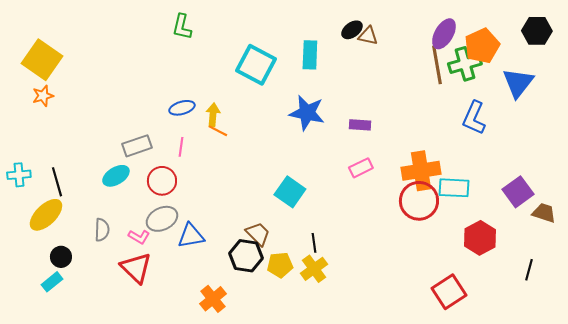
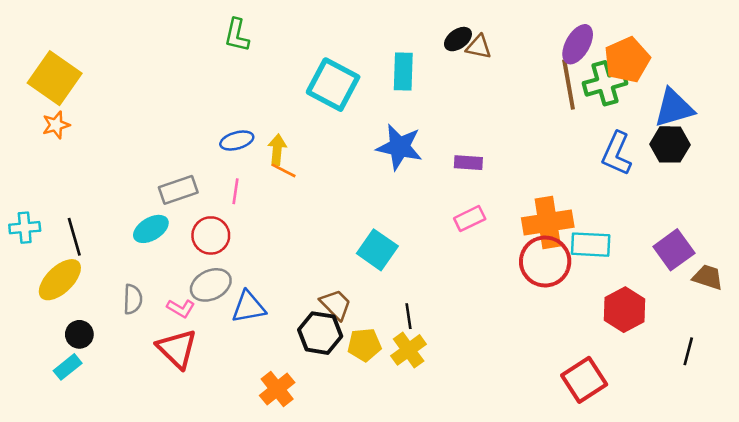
black hexagon: (537, 31) -> (670, 144), moved
blue triangle: (518, 83) -> (674, 108), turned 36

